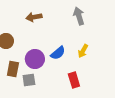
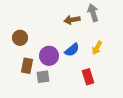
brown arrow: (34, 17) -> (72, 20), moved

